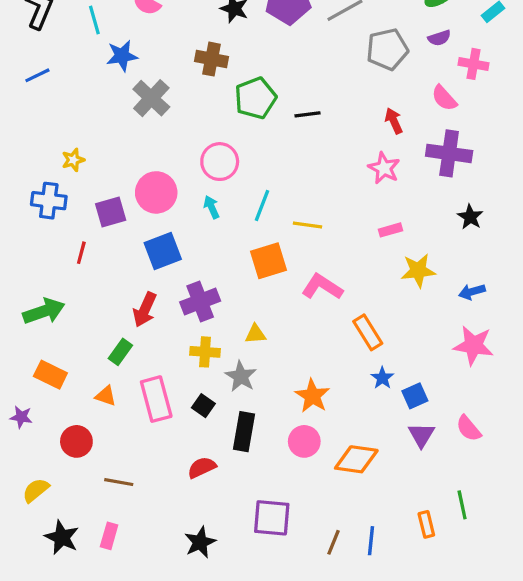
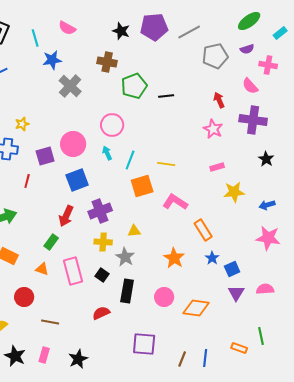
cyan line: (262, 205) -> (130, 160), moved
orange star: (312, 396) -> (174, 258), moved
pink semicircle: (469, 428) -> (265, 289), turned 126
orange rectangle: (426, 524) -> (239, 348), turned -56
black star: (200, 542) -> (78, 359), moved

